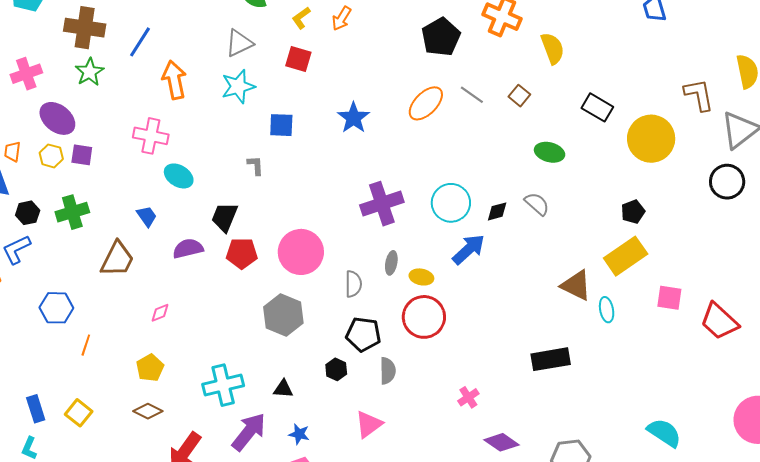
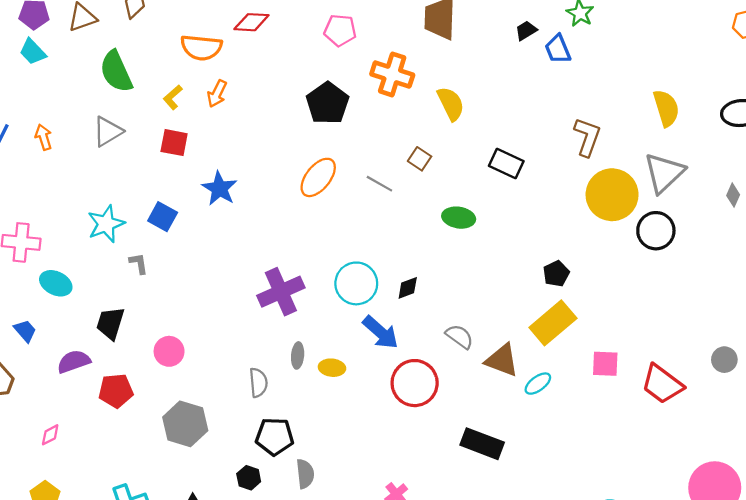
orange arrow: (174, 80) -> (43, 137), moved, size x0.6
cyan star: (238, 86) -> (106, 224), moved
gray line: (472, 95) -> (379, 184), moved
brown L-shape: (699, 95) -> (587, 137), moved, turned 36
blue star: (354, 118) -> (219, 188), moved
blue square: (281, 125) -> (163, 217), turned 32
yellow circle: (651, 139) -> (612, 195), moved
gray semicircle: (537, 204) -> (460, 337), moved
blue arrow: (469, 249) -> (381, 332), turned 90
pink circle: (301, 252) -> (169, 351), moved, size x0.6
red pentagon: (242, 253) -> (116, 391), moved
cyan ellipse: (607, 310) -> (538, 384), turned 70
red circle: (424, 317) -> (415, 383), moved
black rectangle: (551, 359) -> (482, 444), turned 36

